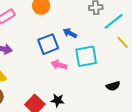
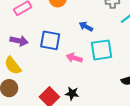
blue square: (48, 44) -> (50, 40), moved, turned 30

